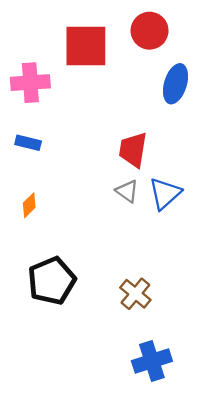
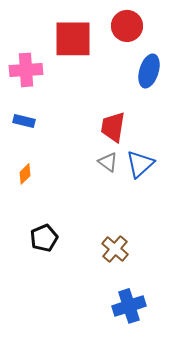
black pentagon: (52, 281) -> (44, 238), size x0.7

